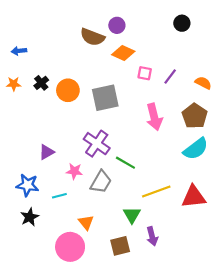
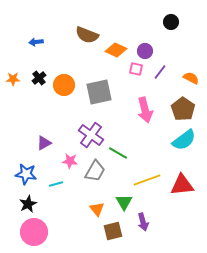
purple circle: (117, 25) -> (145, 51), moved
blue arrow: (19, 51) -> (36, 42), moved
orange triangle: (86, 222) -> (97, 209), moved
pink circle: (70, 247) -> (34, 232), moved

